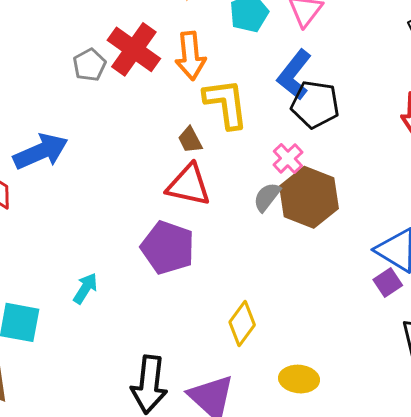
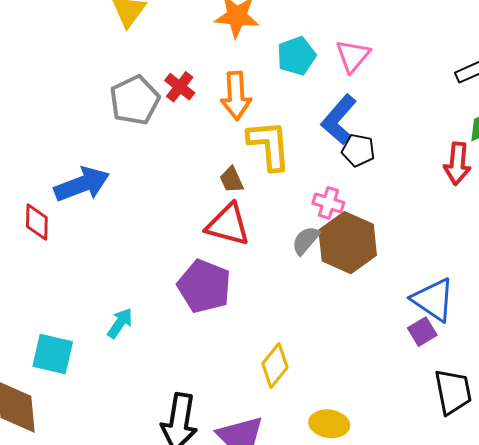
red cross: (134, 49) -> (180, 87), size x0.6
gray pentagon: (89, 65) -> (135, 100), size x1.5
black pentagon: (315, 104) -> (358, 150), size x0.7
pink cross: (288, 159) -> (328, 203), turned -32

